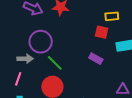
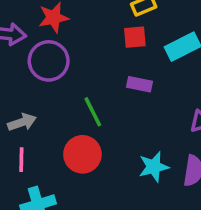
purple circle: (41, 42) -> (49, 61), moved
green line: (55, 63) -> (93, 112), moved, turned 36

